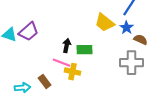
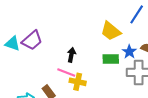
blue star: (127, 28) -> (129, 52), moved
green rectangle: (85, 50) -> (111, 59), moved

